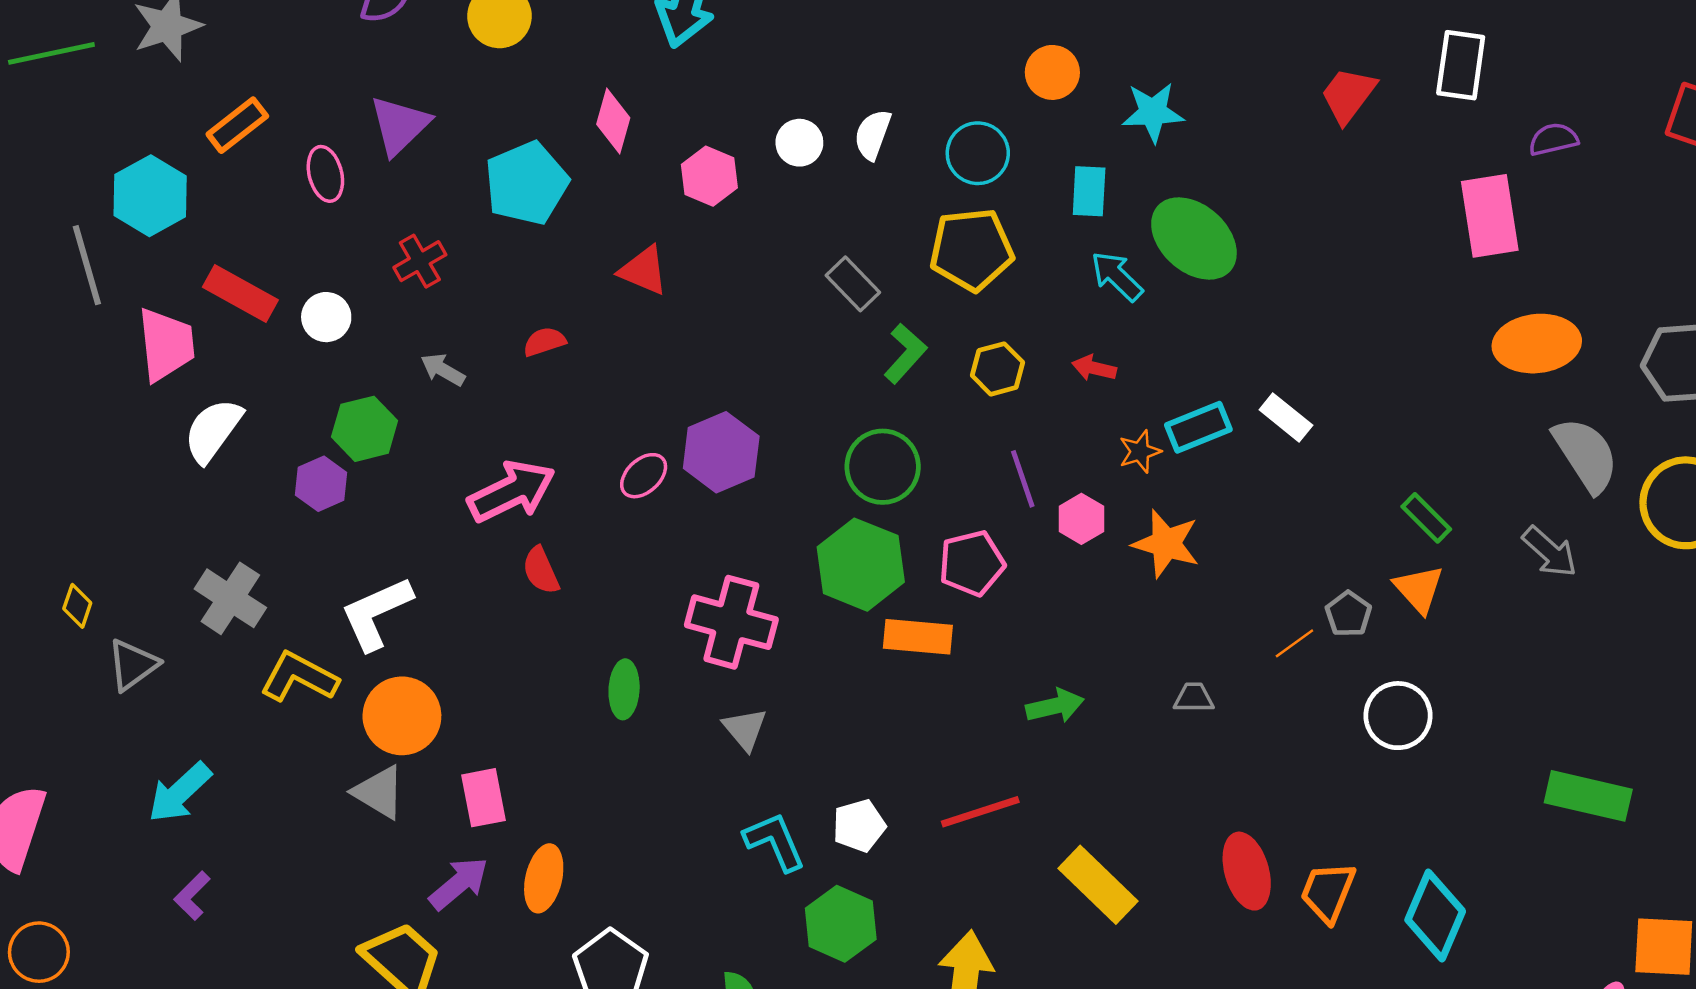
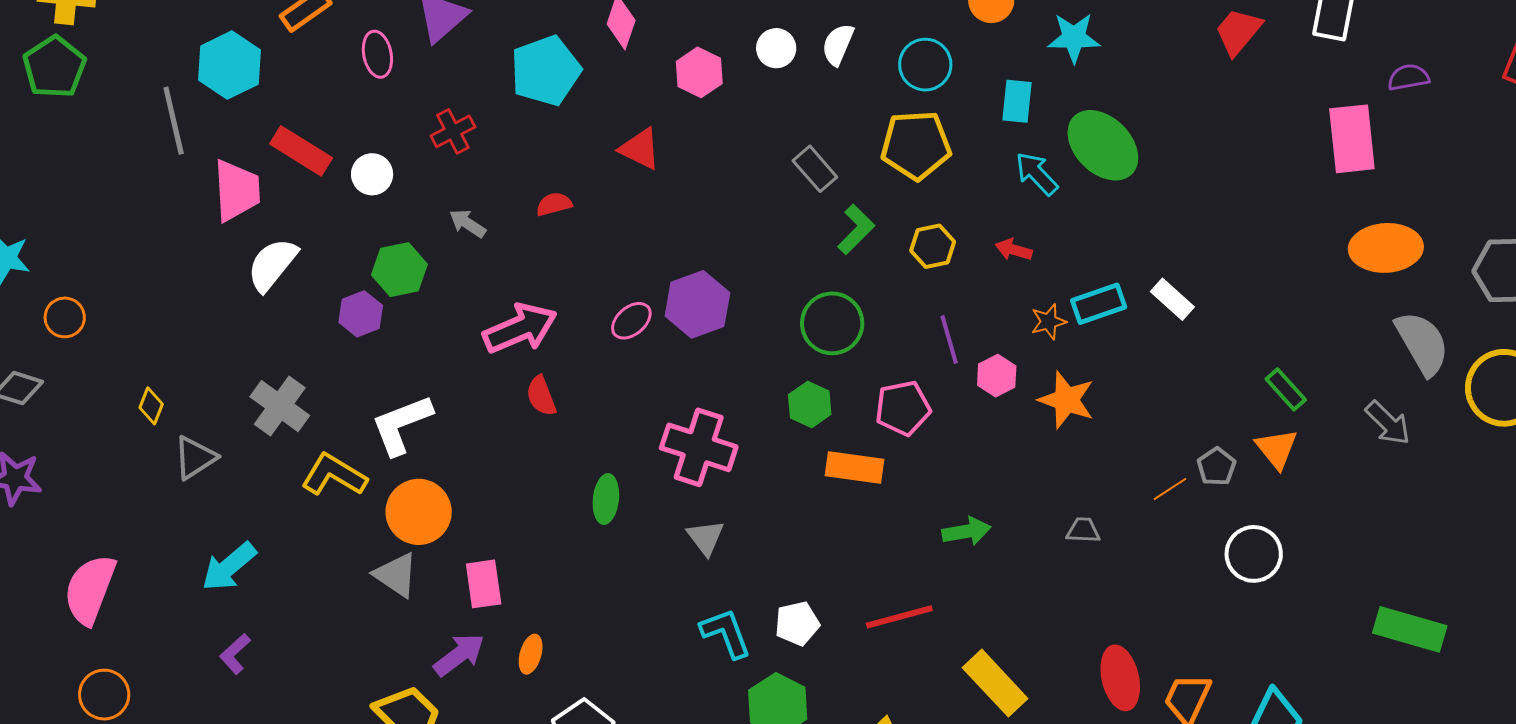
green hexagon: (861, 565) -> (810, 405), size x0.6
orange ellipse: (544, 878) -> (531, 654), size x0.7

